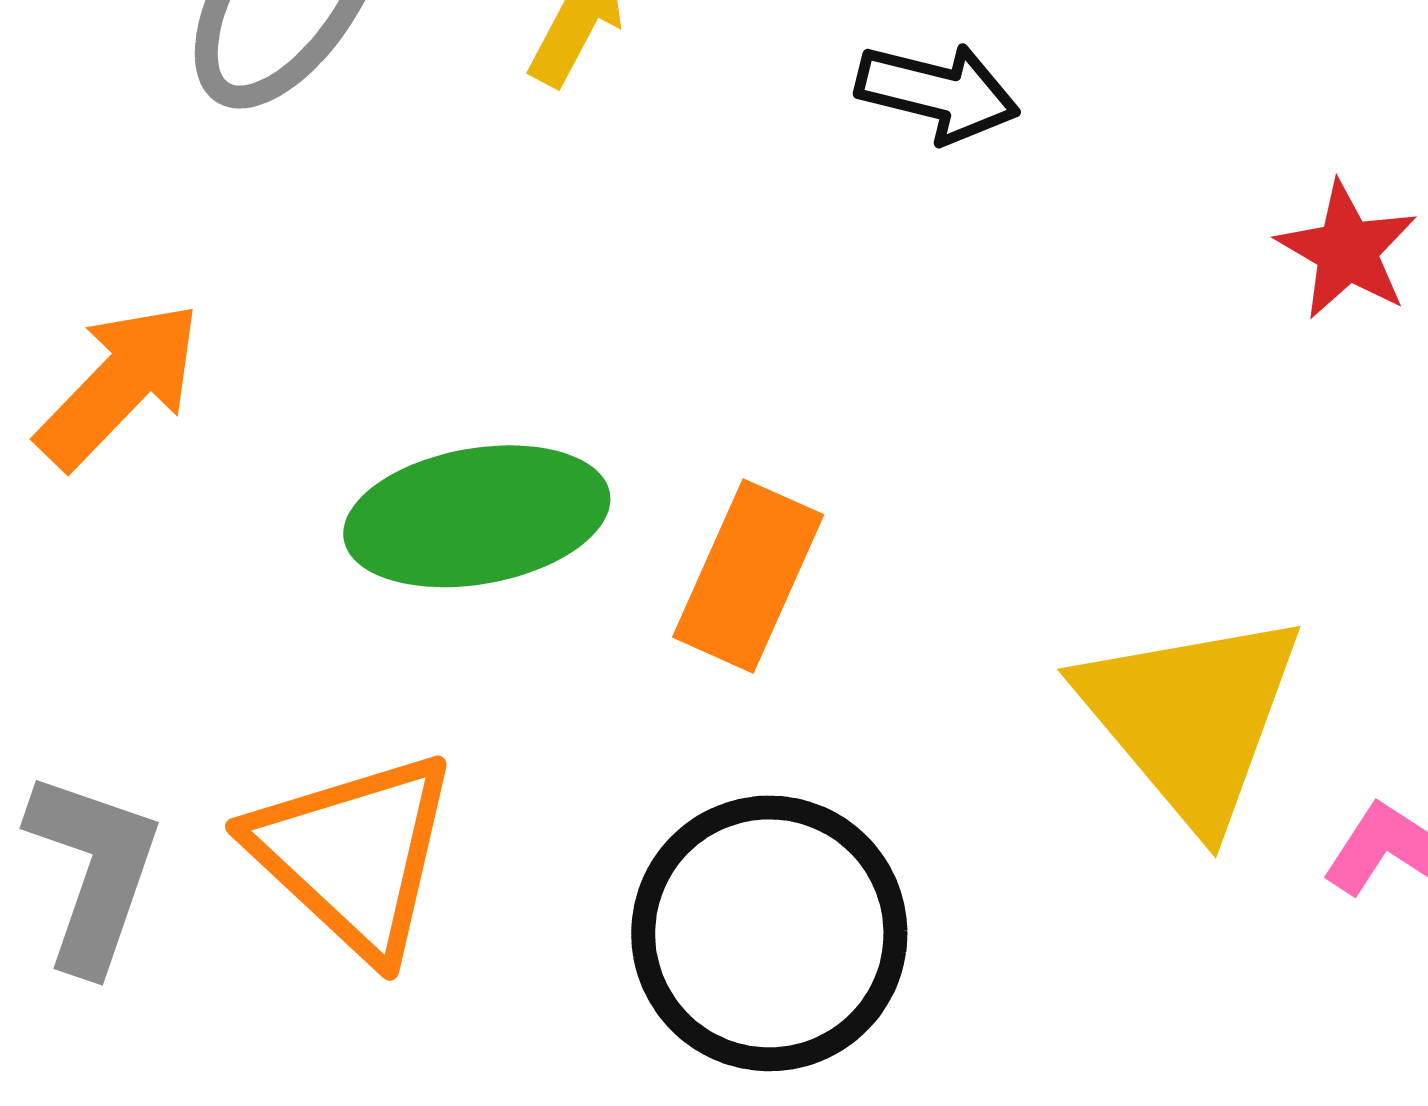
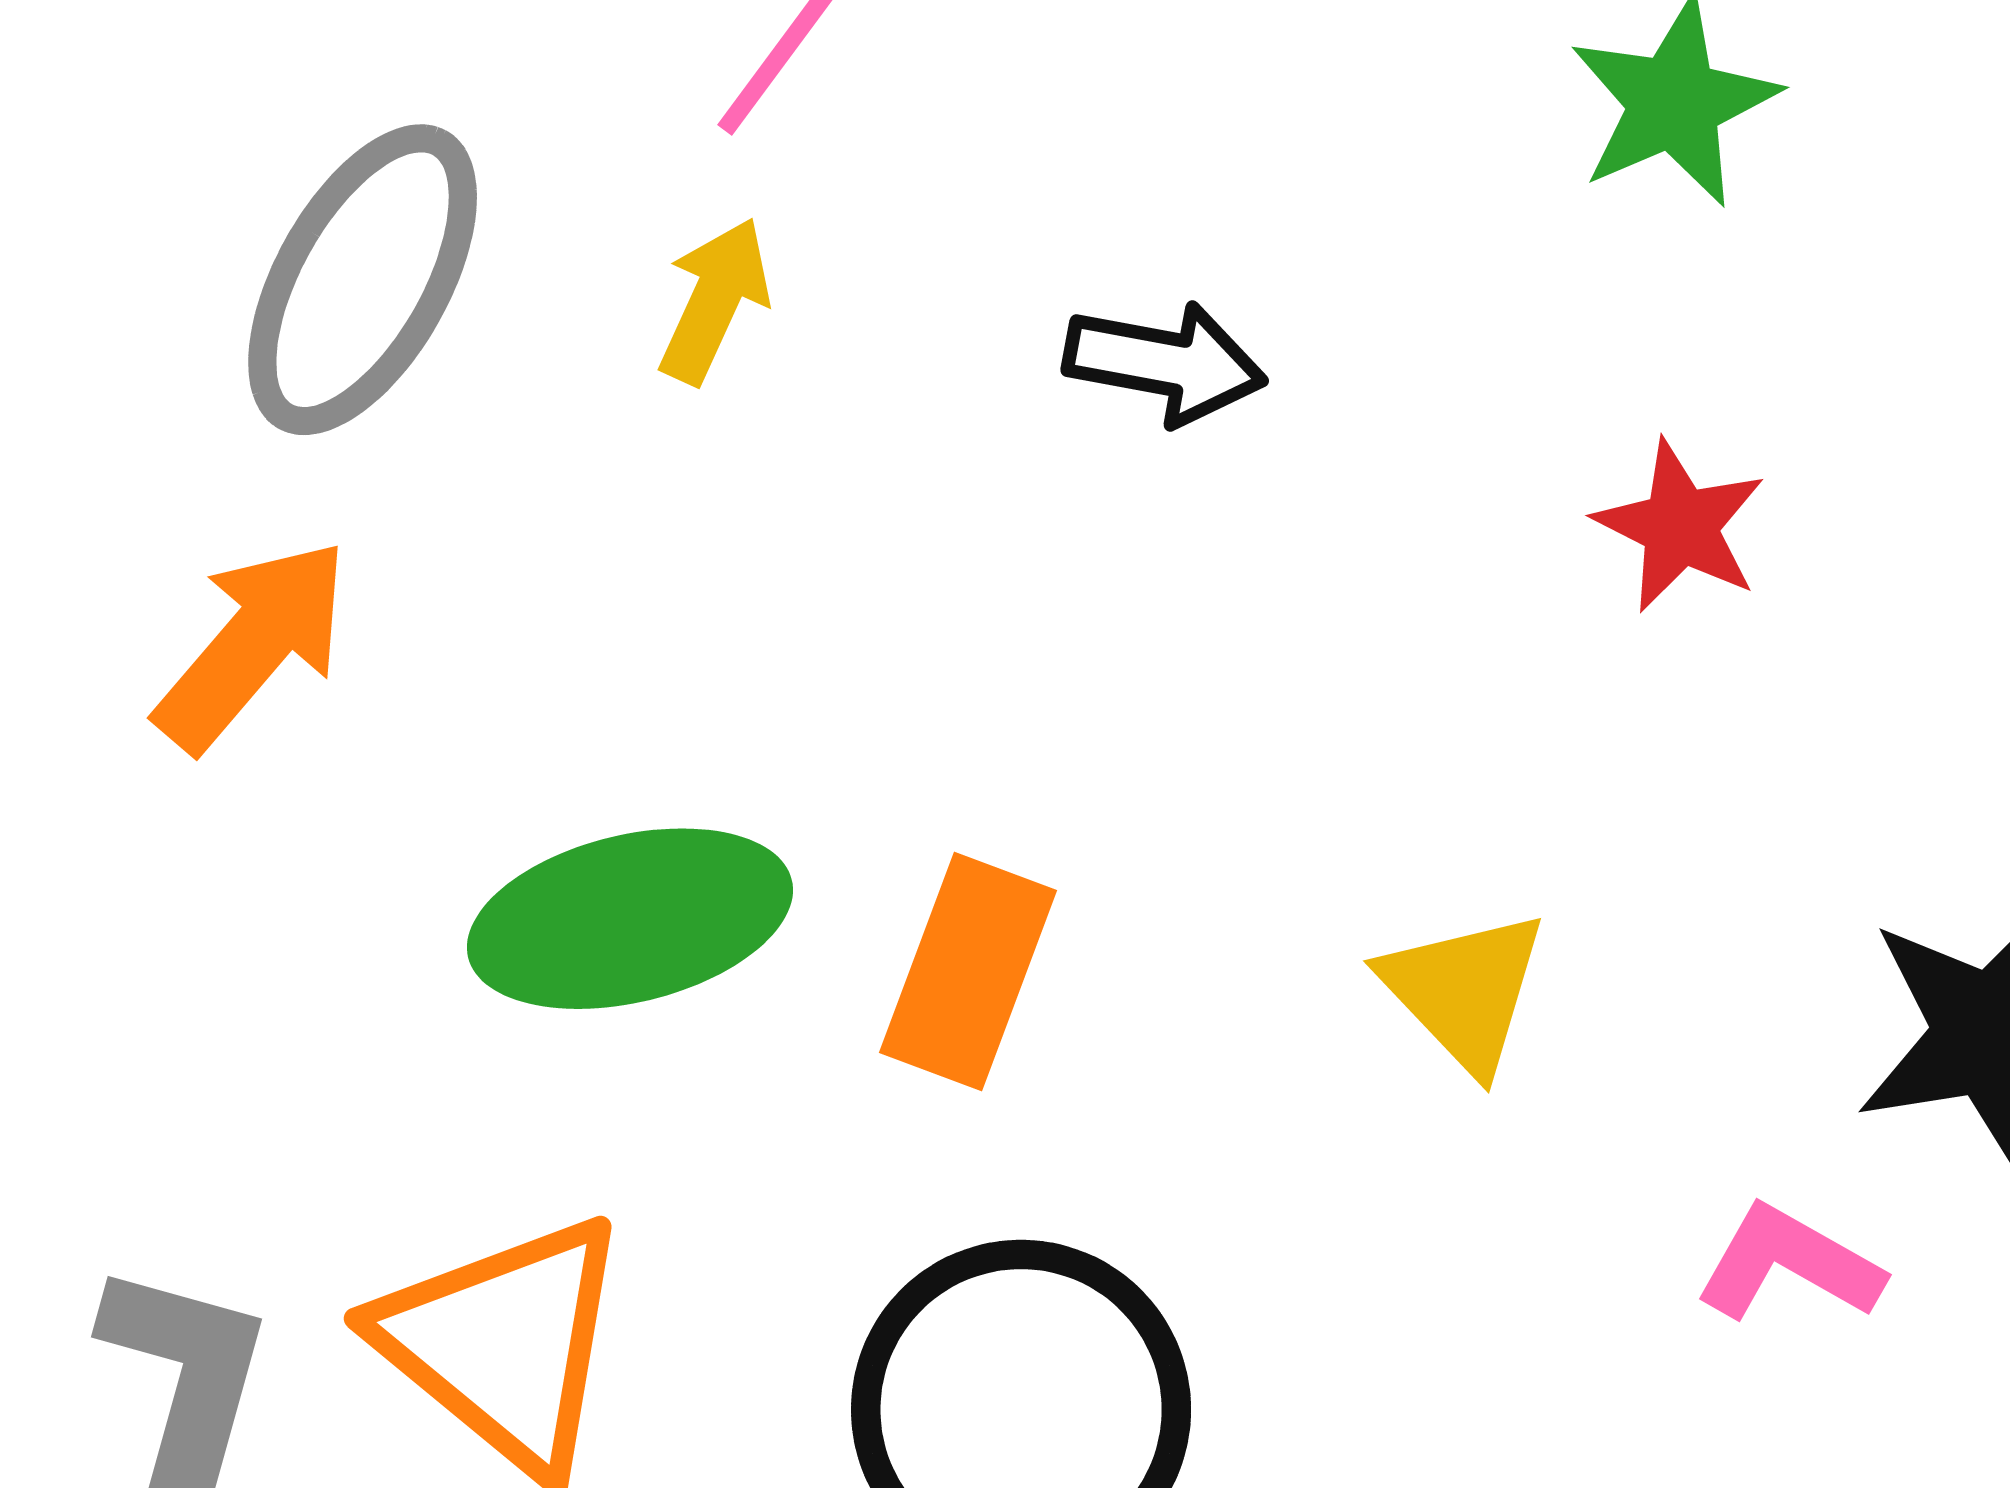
orange arrow: (119, 385) -> (253, 645), moved
yellow triangle: (1191, 718) -> (1464, 991), moved, size x0.6

